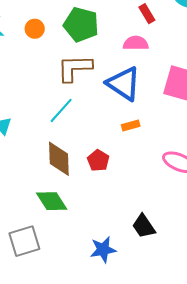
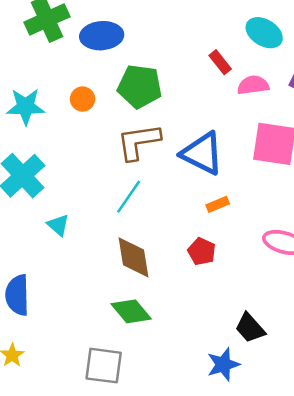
pink semicircle: (136, 43) -> (253, 85), moved
red pentagon: (98, 160) -> (202, 251), moved
gray square: (24, 241) -> (104, 366), turned 32
blue star: (103, 250) -> (223, 364), moved

